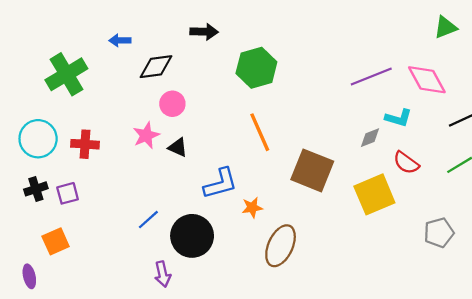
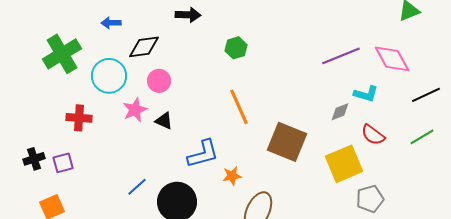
green hexagon: (256, 68) -> (236, 48), size x0.6
cyan circle: (38, 139) -> (109, 76), moved
gray pentagon: (439, 233) -> (370, 199), moved

